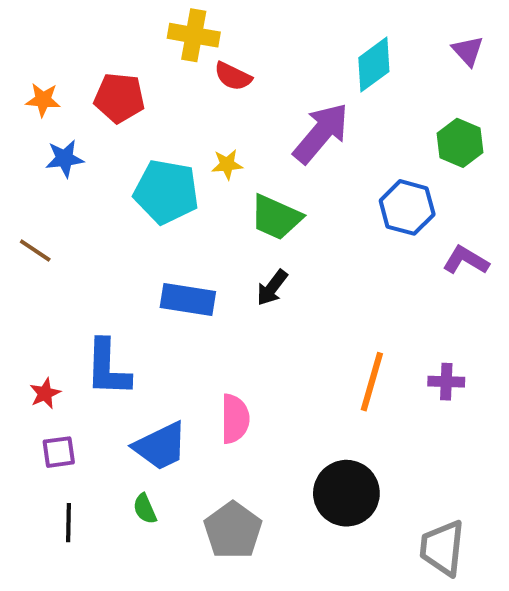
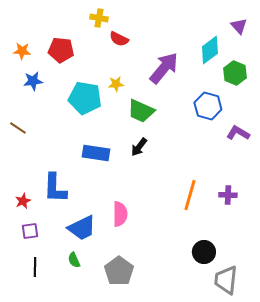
yellow cross: (194, 35) -> (99, 18), size x0.7
cyan diamond: (374, 65) -> (210, 50), moved
black circle: (346, 493) -> (204, 252), moved, size x0.7

